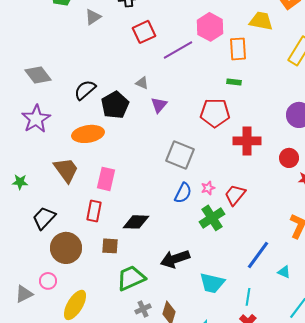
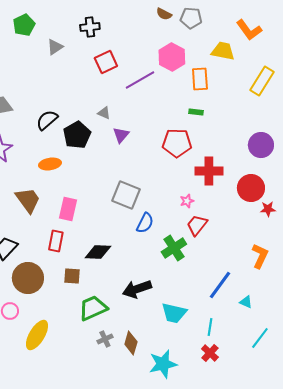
orange ellipse: (88, 134) -> (50, 164), size x0.7
gray square: (180, 155) -> (126, 195), moved
red circle: (289, 158) -> (251, 188), size x1.4
pink star: (208, 188) -> (187, 201), moved

